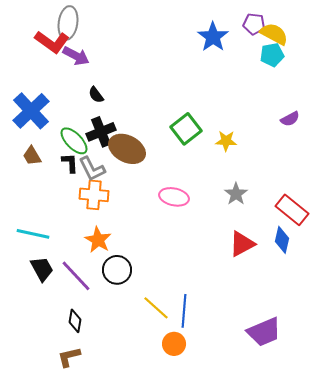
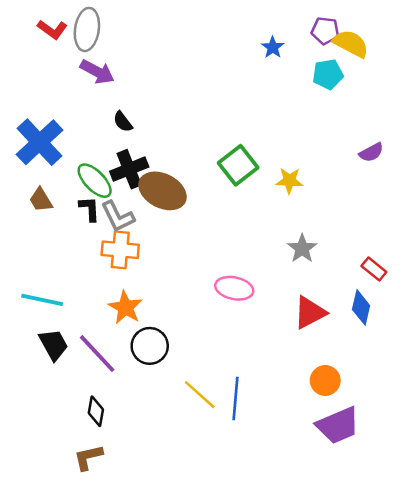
blue star: (213, 37) -> (273, 47), size x0.6
red L-shape: (52, 42) -> (52, 29), moved, size x0.7
cyan pentagon: (272, 55) -> (328, 74), moved
pink ellipse: (174, 197) -> (234, 288), moved
red rectangle: (292, 210) -> (374, 269), size x0.6
orange circle: (174, 344) -> (325, 380), moved

